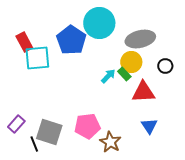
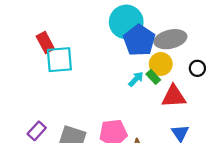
blue pentagon: (71, 40) -> (139, 40), moved

